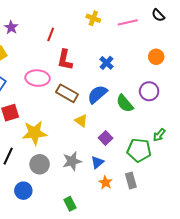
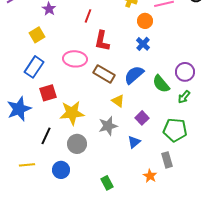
orange circle: (156, 57) -> (145, 21), moved
green arrow: (159, 135) -> (184, 97), moved
gray star: (72, 161) -> (108, 126), moved
orange star: (105, 183) -> (150, 176), moved

